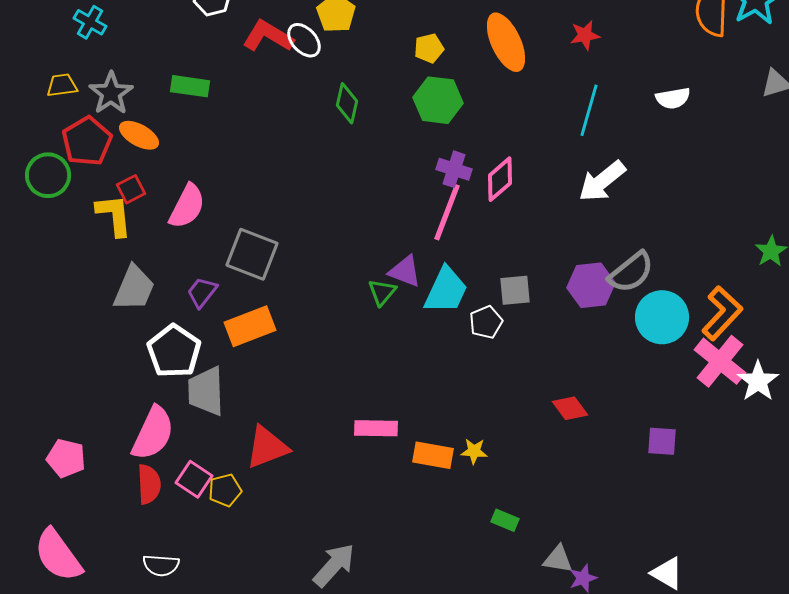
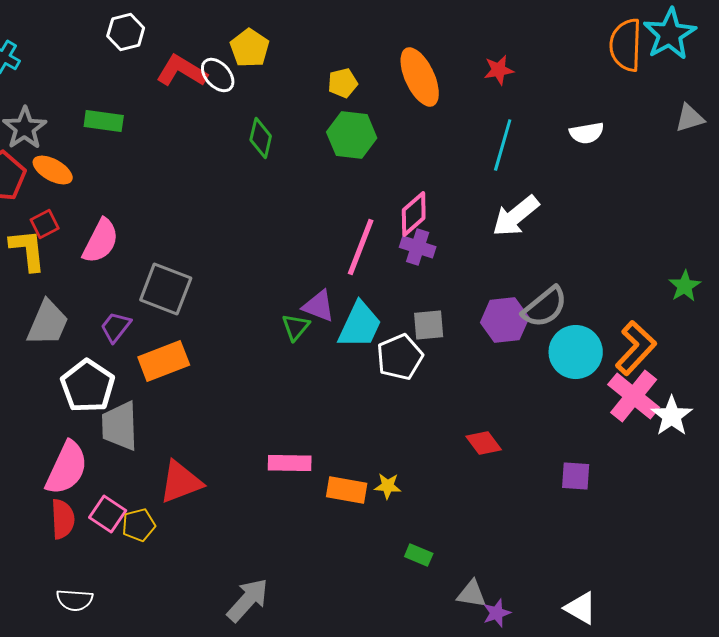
purple cross: (454, 169) -> (418, 247), moved
white pentagon: (486, 322) -> (400, 357), size x1.4

